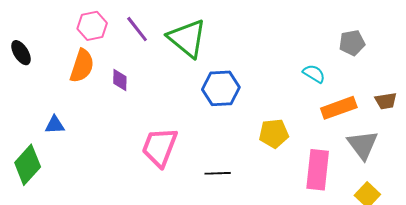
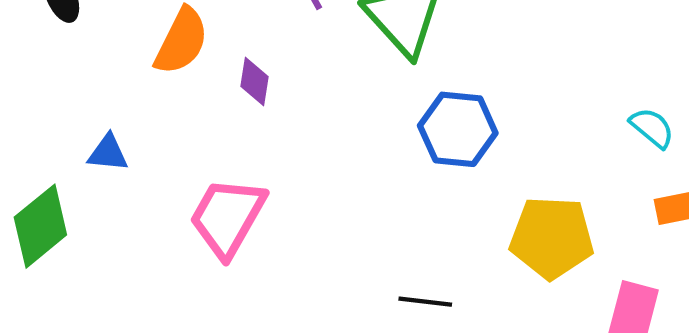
yellow pentagon: (274, 134) -> (552, 238), size x1.4
pink trapezoid: (160, 147) -> (227, 217), moved

